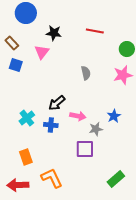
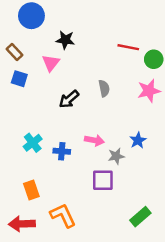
red line: (95, 31) -> (128, 47), moved
black arrow: (57, 103) -> (69, 99), moved

